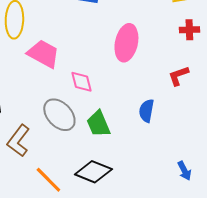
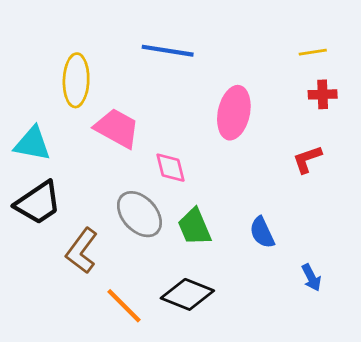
blue semicircle: (146, 111) -> (262, 232), moved, turned -35
blue arrow: (184, 171) -> (311, 278), moved

